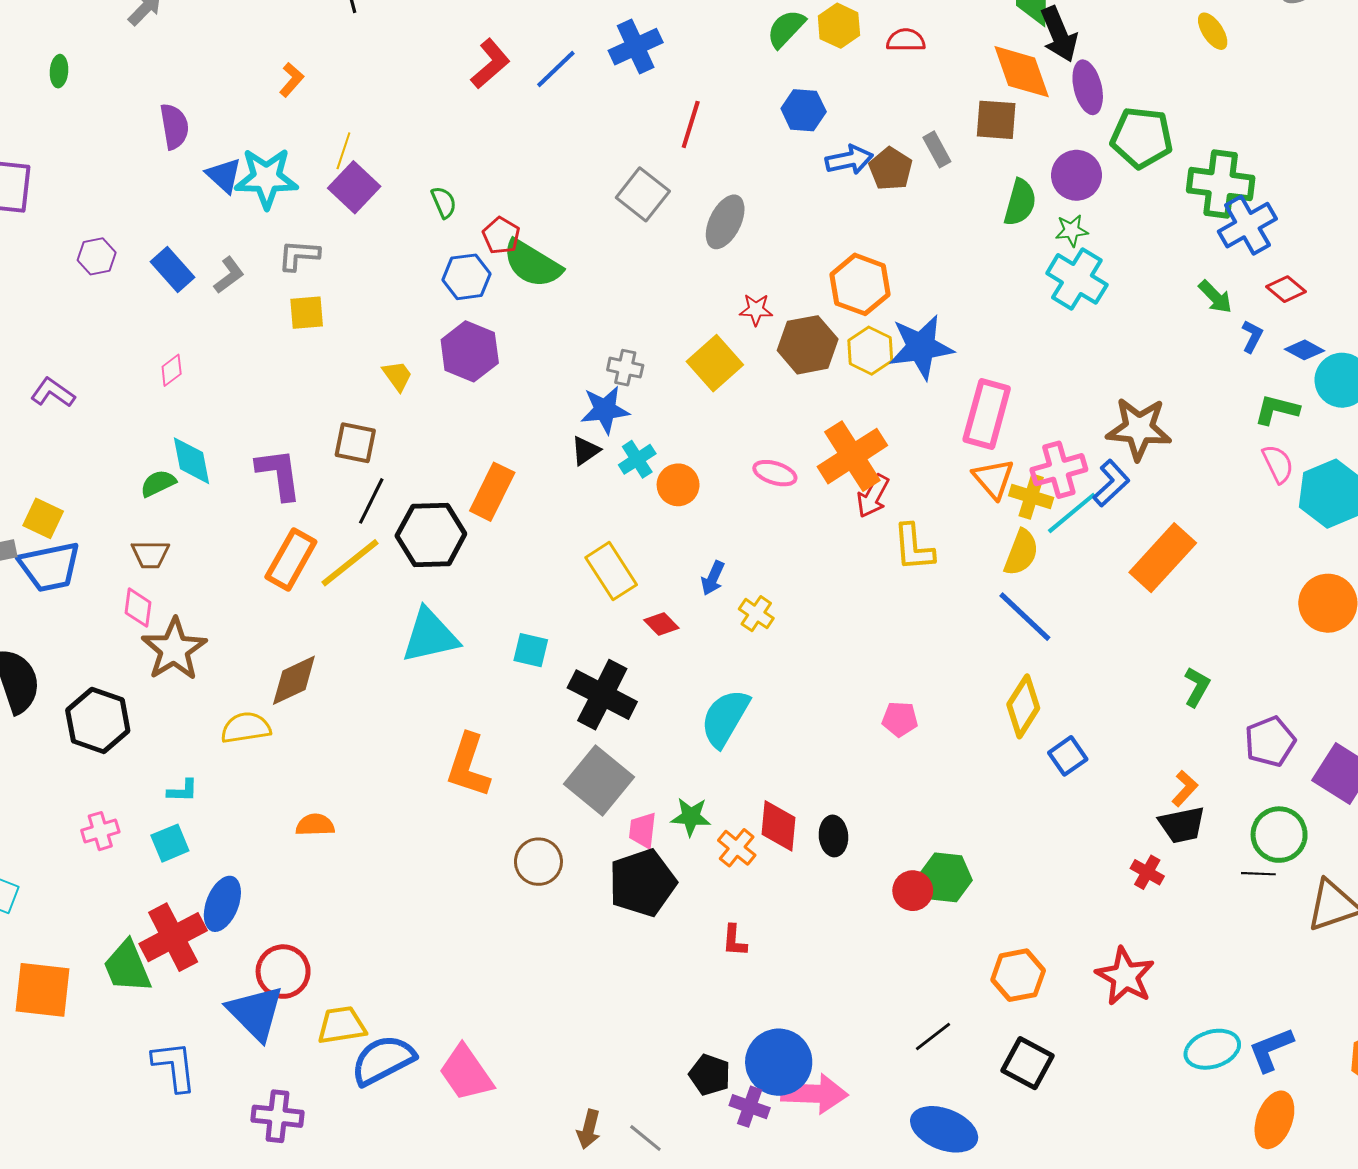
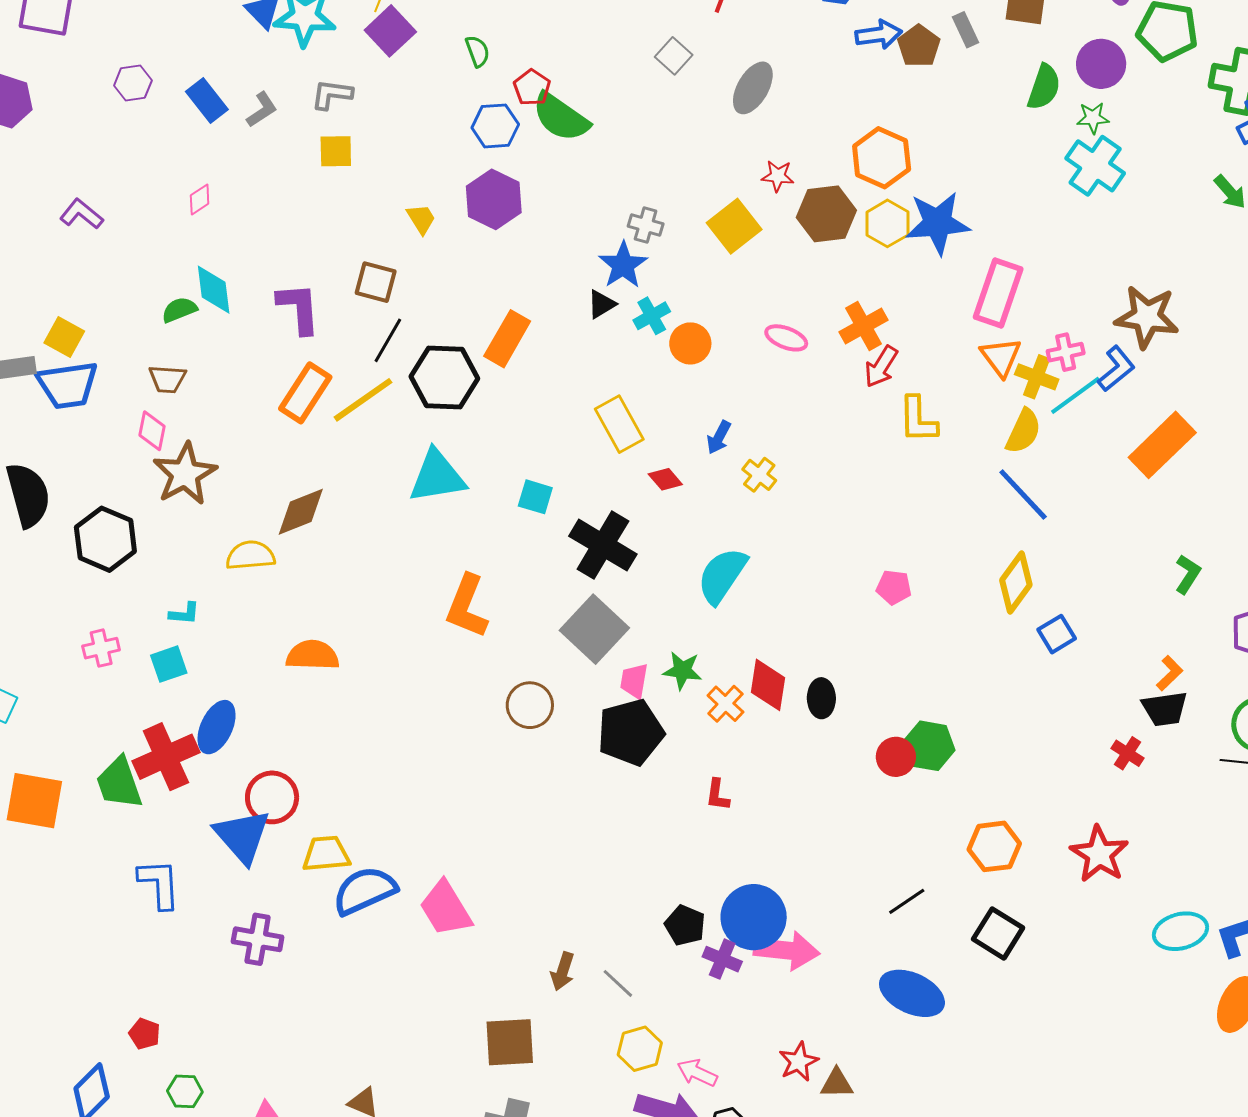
gray square: (643, 194) -> (674, 56), size x0.7
blue star: (605, 410) -> (623, 265), turned -30
orange cross: (852, 456) -> (863, 326), size x0.7
pink cross: (1059, 470) -> (1066, 352), size x0.7
orange semicircle: (315, 825) -> (313, 655), size x1.4

